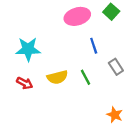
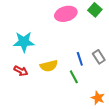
blue line: (94, 46) -> (80, 59), moved
green line: (85, 77) -> (74, 77), moved

